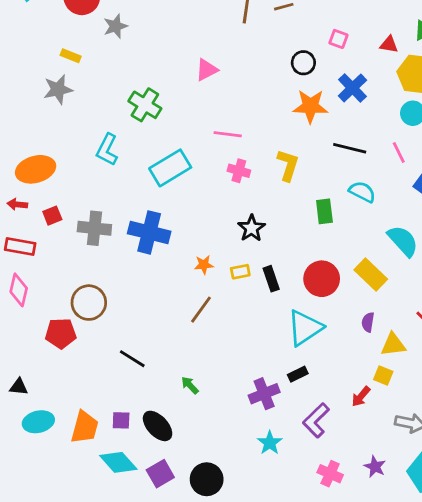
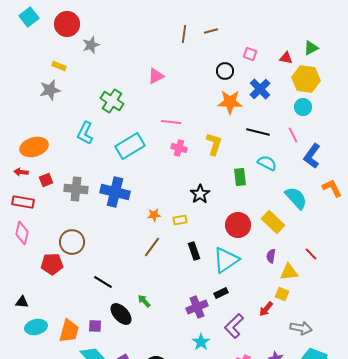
black star: (252, 228) -> (200, 194), moved
black rectangle: (271, 279) -> (194, 251), moved
black ellipse: (158, 426) -> (121, 314), moved

